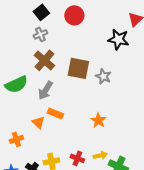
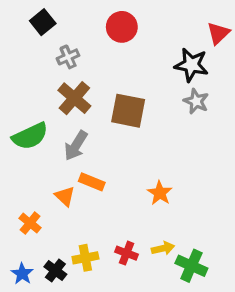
black square: (41, 12) -> (43, 22), moved
gray star: (103, 76) -> (196, 101), moved
orange cross: (16, 139) -> (30, 223), turned -32

